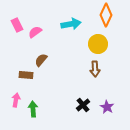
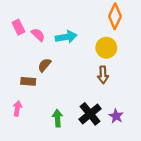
cyan arrow: (71, 24) -> (66, 37), moved
pink semicircle: (35, 32) -> (38, 35), turned 80
black cross: (83, 105) -> (90, 114), size x1.5
green arrow: (33, 109) -> (57, 118), moved

